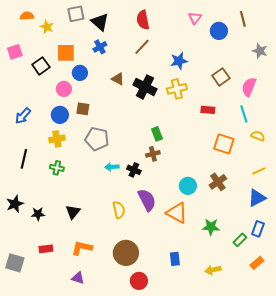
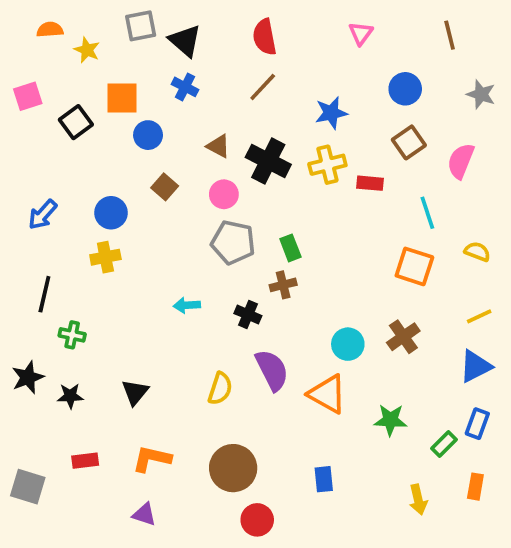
blue circle: (219, 31) -> (405, 89), moved
blue cross: (100, 47) -> (185, 87), turned -32
pink circle: (64, 89) -> (224, 194), moved
brown square: (83, 109) -> (165, 187), moved, turned 32
red rectangle: (208, 110) -> (370, 183), moved
cyan line: (244, 114) -> (427, 213), moved
gray pentagon: (97, 139) -> (233, 242), moved
cyan arrow: (112, 167) -> (187, 305), moved
green cross: (57, 168) -> (72, 335), moved
yellow semicircle: (119, 210) -> (220, 389), turned 30
orange rectangle: (257, 263) -> (475, 487), turned -40
yellow arrow: (213, 270) -> (418, 500), moved, turned -91

